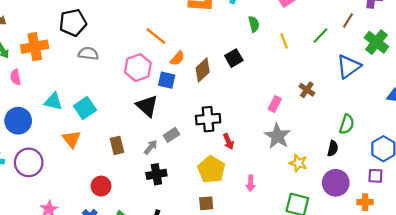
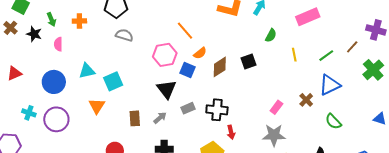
green semicircle: (254, 24) -> (271, 35), turned 32
orange cross: (35, 47) -> (79, 21), size x0.6
blue triangle: (349, 66) -> (330, 85), moved
cyan triangle: (53, 102) -> (87, 71), turned -36
green semicircle: (347, 124) -> (333, 121), moved, turned 108
gray rectangle: (171, 135) -> (188, 108), moved
gray star: (277, 136) -> (274, 135), turned 30
gray arrow: (151, 147) -> (160, 118), moved

